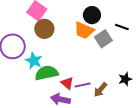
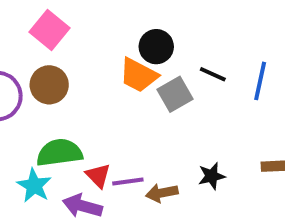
brown circle: (44, 29) -> (49, 85), moved
cyan star: (34, 61) -> (34, 186), moved
brown arrow: (100, 90) -> (162, 193), turned 35

